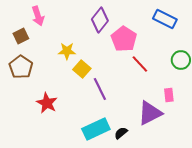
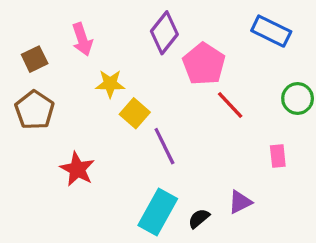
pink arrow: (38, 16) -> (82, 39), moved
purple triangle: (150, 113) -> (240, 202), moved, size x0.6
cyan rectangle: (96, 129) -> (158, 212), turned -36

